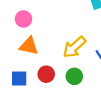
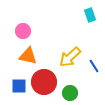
red circle: (46, 74) -> (44, 82), size x1.6
green circle: (74, 76) -> (70, 93), moved

